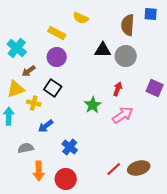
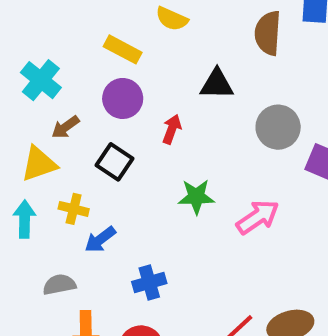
gray circle: (126, 56) -> (278, 127), moved
red arrow: (118, 89) -> (172, 129), moved
yellow cross: (34, 103) -> (74, 209), moved
green star: (93, 105) -> (196, 197), turned 30
blue cross: (70, 147) -> (149, 282), turned 35

